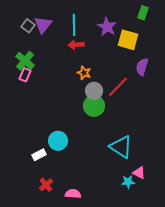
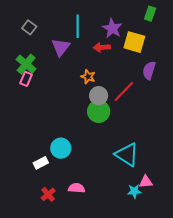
purple triangle: (43, 25) -> (61, 47), moved
red arrow: (76, 45) -> (102, 47), moved
pink triangle: (139, 173) -> (146, 182), turned -32
pink semicircle: (73, 194) -> (77, 188), moved

